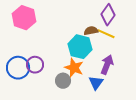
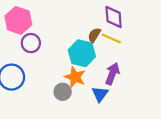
purple diamond: (108, 15) -> (114, 17), turned -40
brown semicircle: (91, 31) -> (94, 35), turned -48
purple circle: (35, 65) -> (31, 43), moved

